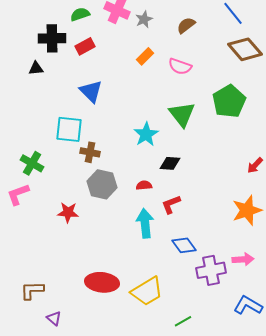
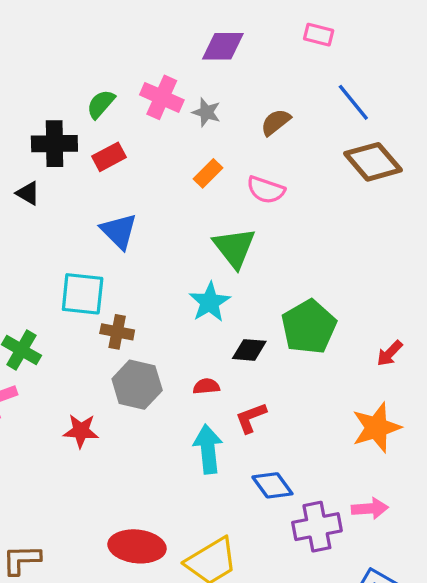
green semicircle: (80, 14) -> (101, 104), turned -30
gray star: (144, 19) -> (206, 112), turned -30
black triangle: (36, 68) -> (28, 193), turned 35
green pentagon: (229, 101) -> (309, 327), moved
green triangle: (182, 114) -> (234, 248), moved

